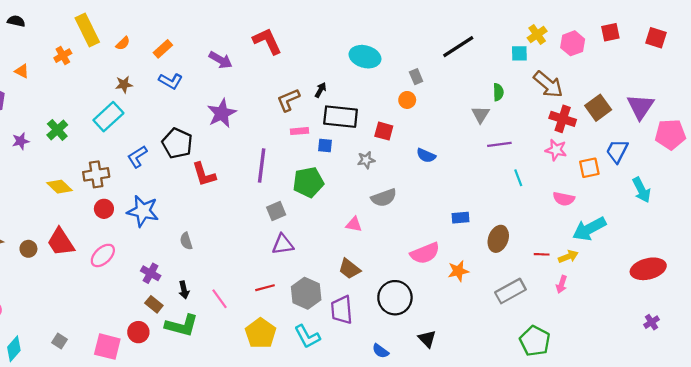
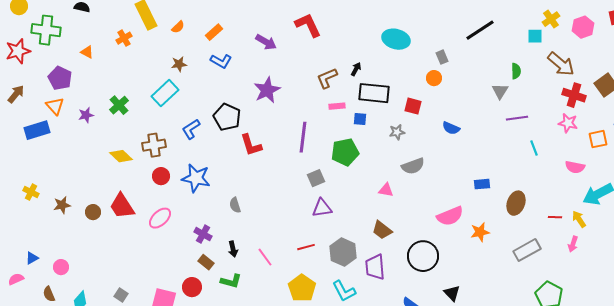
yellow arrow: (568, 257) -> (579, 219), turned -102
green L-shape: (182, 325) -> (231, 281), size x0.7

